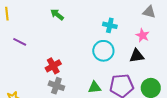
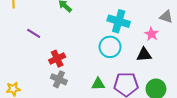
gray triangle: (149, 12) -> (166, 17), moved
cyan cross: (110, 25) -> (119, 21), size x1.5
purple line: (20, 42) -> (34, 33), moved

